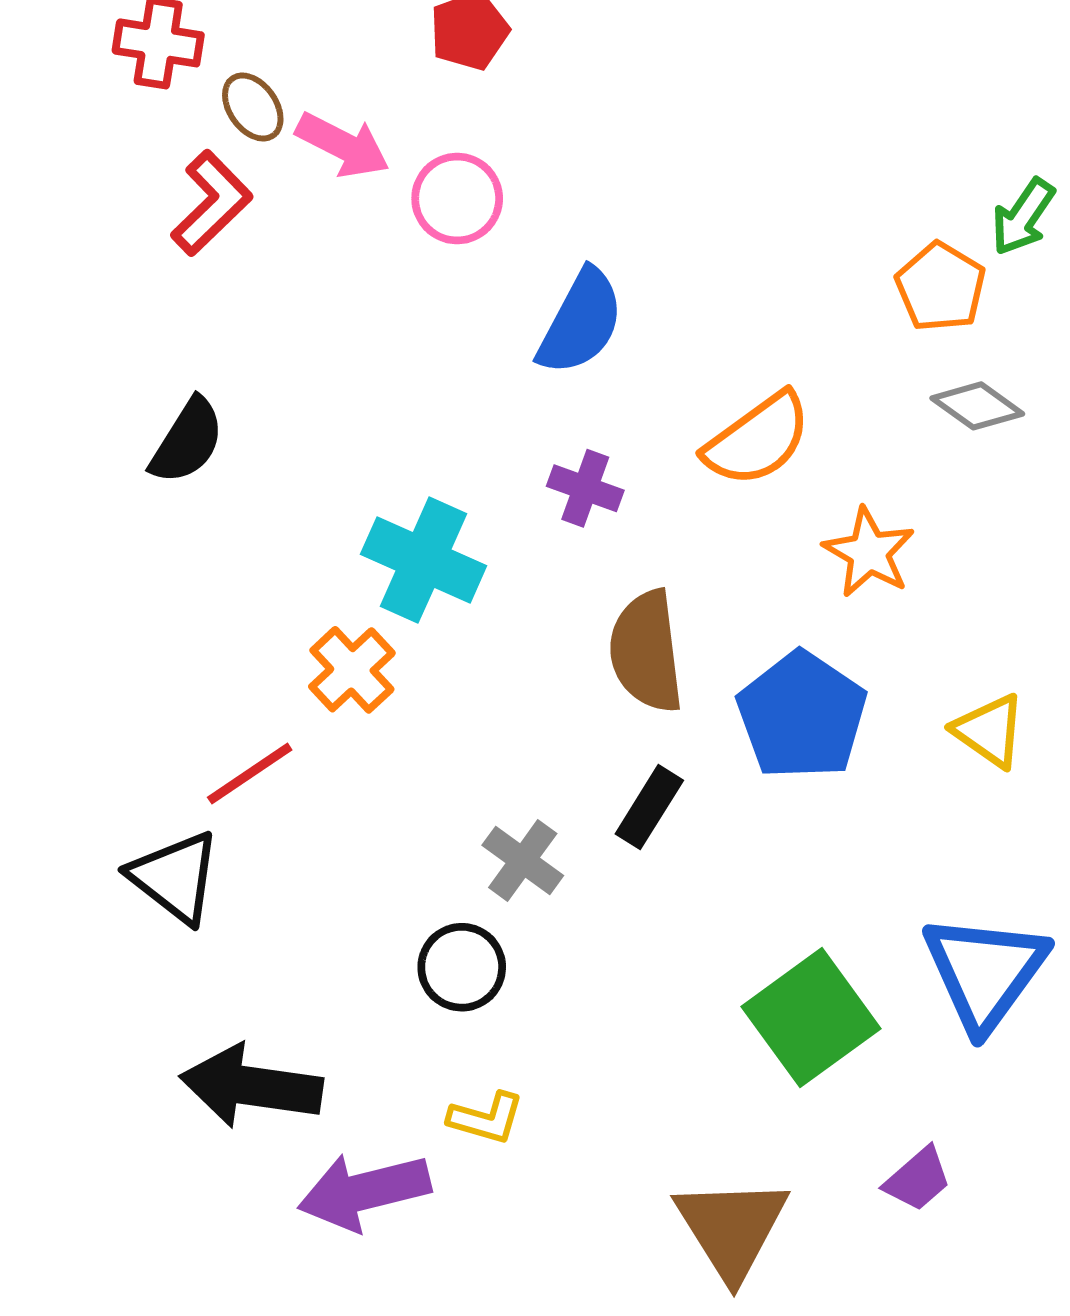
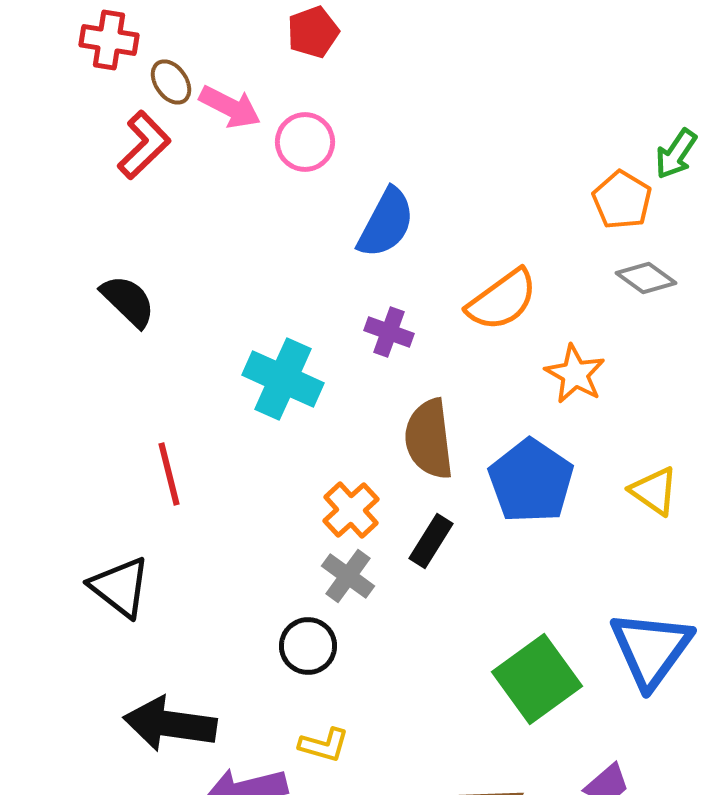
black semicircle: (187, 441) -> (128, 301), turned -78
orange cross: (352, 670) -> (351, 510), moved
red line: (250, 774) -> (169, 474), moved, turned -70

